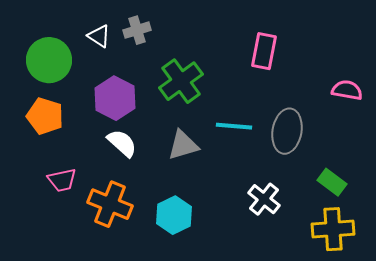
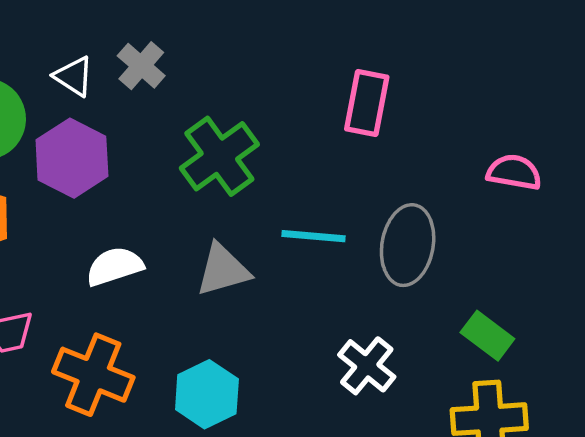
gray cross: (137, 30) -> (141, 66), turned -32
purple hexagon: (115, 98) -> (72, 158), moved
white semicircle: (122, 143) -> (115, 266), turned -60

